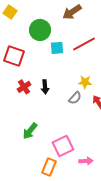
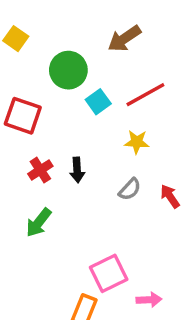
cyan square: (57, 48) -> (98, 102), turned -32
yellow star: (85, 82) -> (137, 142), moved
green arrow: (30, 131) -> (39, 223), moved

